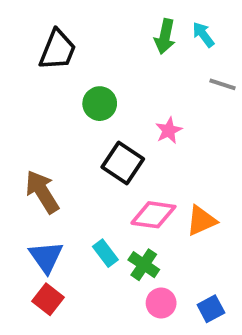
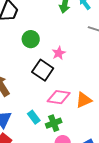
pink star: (169, 130) -> (59, 53), moved
green cross: (144, 265) -> (54, 123), turned 35

